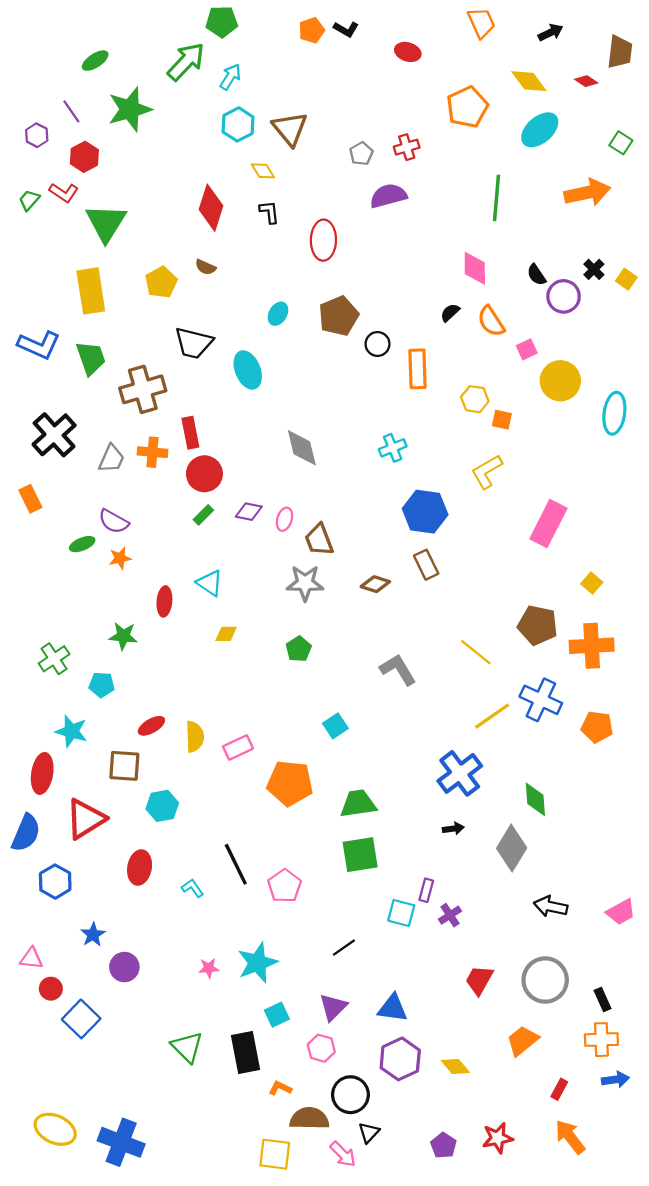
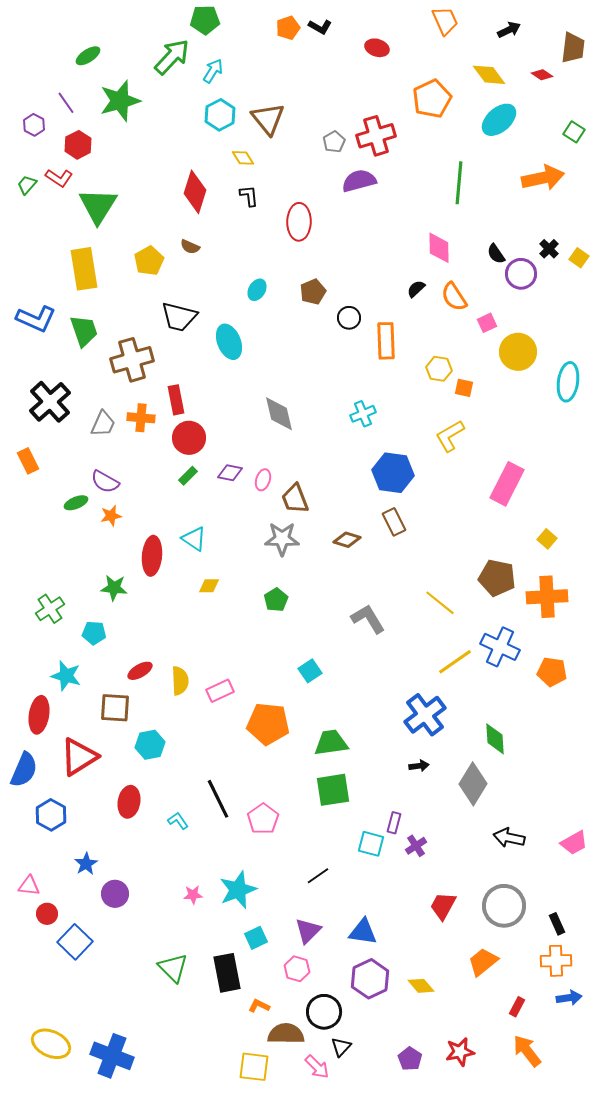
red cross: (407, 147) -> (376, 136), size x1.6
brown pentagon: (339, 316) -> (313, 292), size x0.7
red ellipse: (164, 601) -> (152, 556), size x1.4

